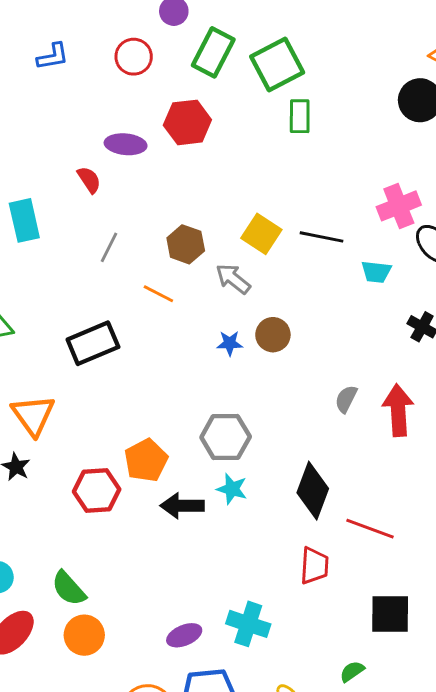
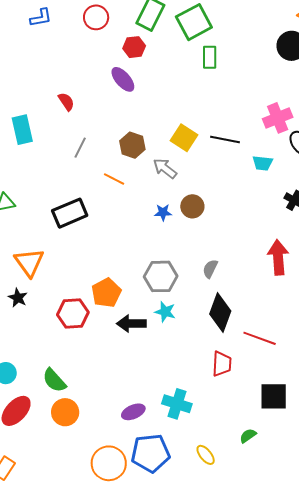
red hexagon: (187, 122) -> (134, 47), moved, size x0.7
purple ellipse: (126, 144) -> (123, 79), moved, turned 44
gray semicircle: (346, 399) -> (210, 269), moved

